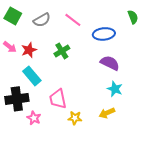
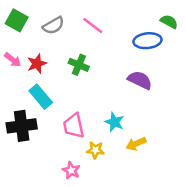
green semicircle: (133, 17) -> (169, 22), turned -40
blue ellipse: (104, 34) -> (147, 41), moved
green cross: (62, 51) -> (79, 65), turned -35
cyan star: (115, 89) -> (114, 122), moved
pink star: (34, 118) -> (71, 170), moved

